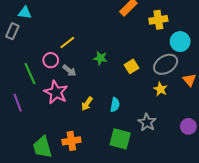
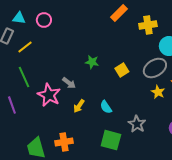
yellow line: (67, 43) -> (25, 47), moved
pink circle: (51, 60) -> (44, 20), moved
gray arrow: (69, 71) -> (69, 83), moved
yellow star: (160, 89) -> (158, 92), moved
cyan semicircle: (115, 105) -> (106, 107), turned 136

